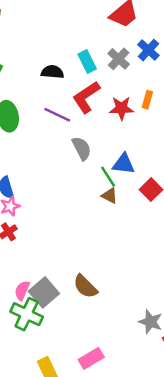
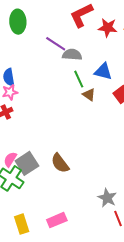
purple line: (57, 115) -> (56, 44), moved
gray semicircle: (82, 148) -> (72, 55), turned -66
green line: (108, 177) -> (79, 79), moved

